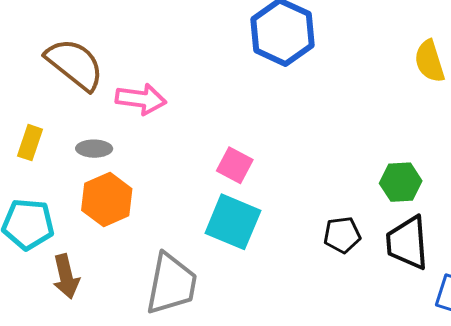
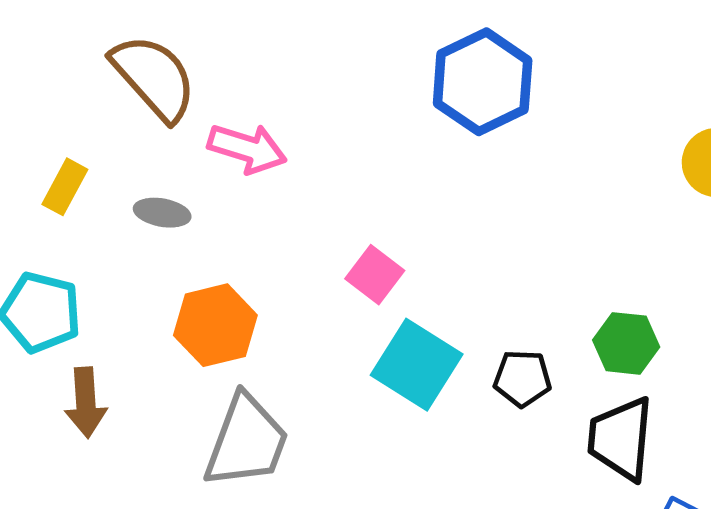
orange hexagon: (107, 199) -> (215, 325), moved
cyan square: (233, 222) -> (417, 365), moved
black pentagon: (342, 235) -> (522, 378), moved

